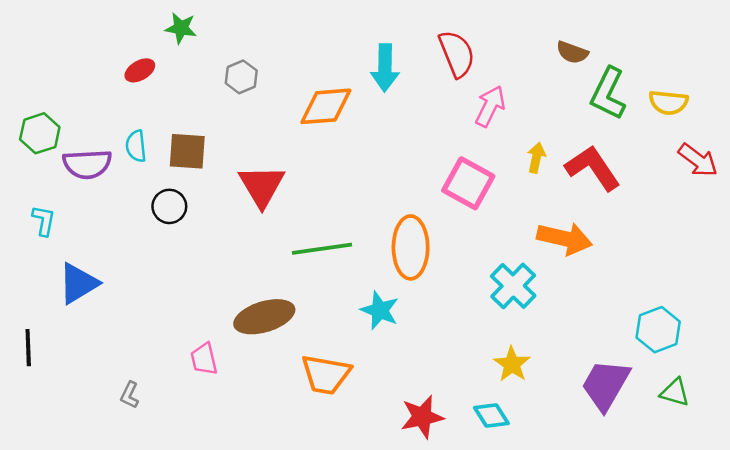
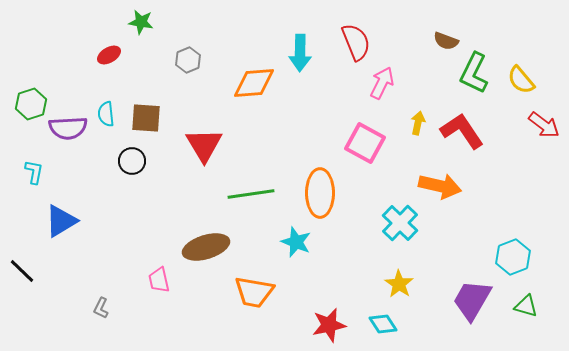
yellow semicircle: (668, 102) -> (521, 80), turned 44
black line: (28, 348) -> (22, 271), turned -44

